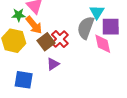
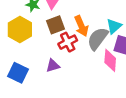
orange arrow: (34, 25) -> (81, 26), moved
brown square: (46, 42) -> (55, 25), moved

